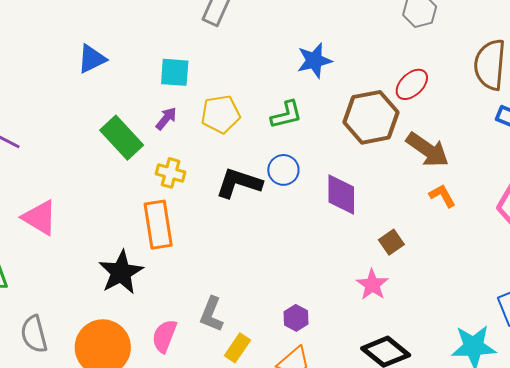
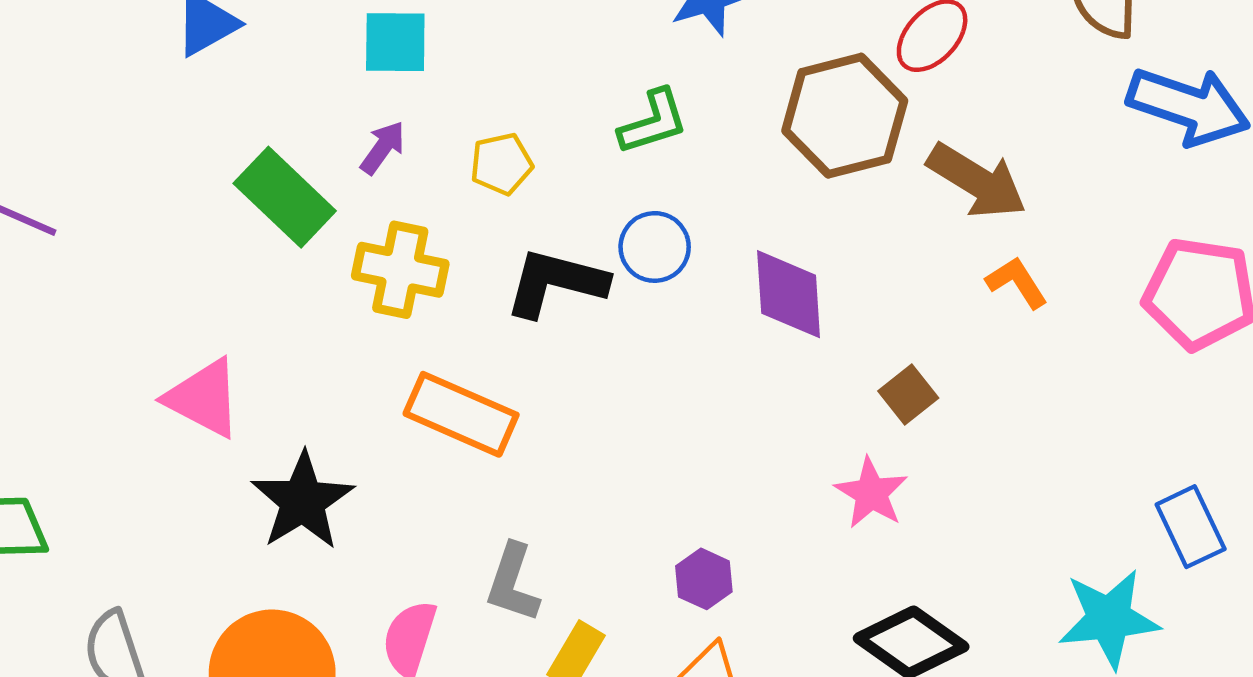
yellow pentagon: (221, 114) -> (501, 164), moved, size x0.7
yellow cross: (171, 173) -> (400, 270), size x1.4
pink triangle: (40, 218) -> (204, 398), moved
orange rectangle: (158, 225) -> (461, 414), moved, turned -54

